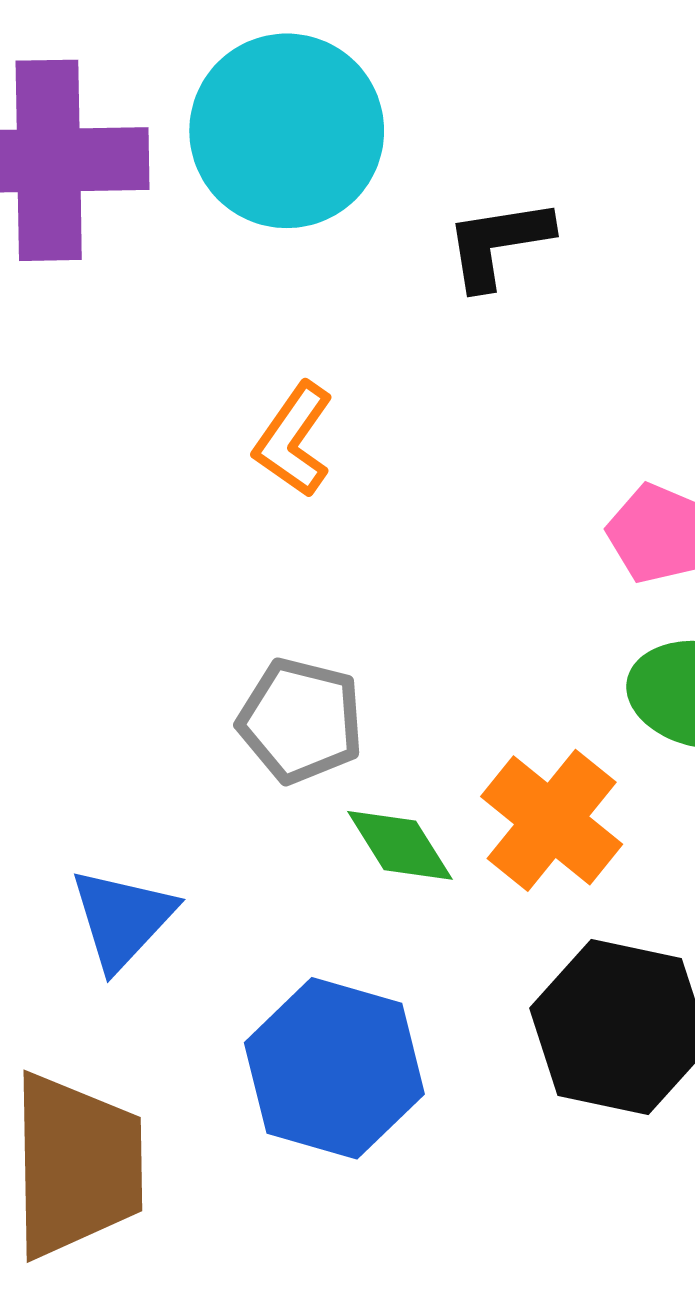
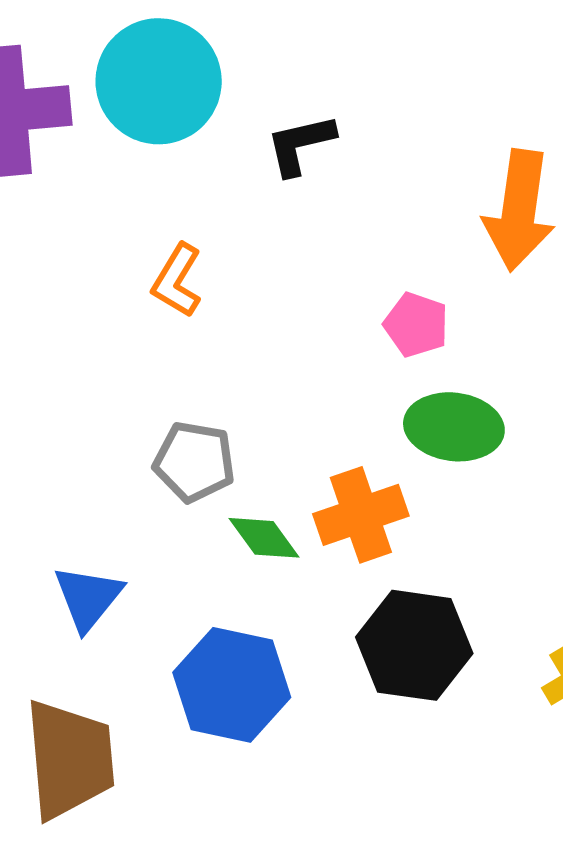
orange cross: (552, 820) -> (361, 515), turned 36

